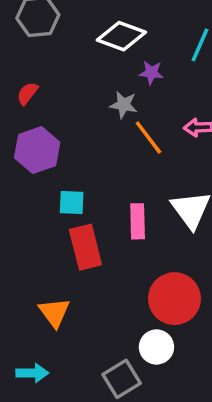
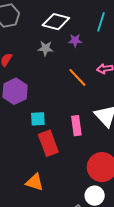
gray star: (124, 105) -> (46, 48), moved
orange triangle: (54, 312) -> (35, 182), turned -30

